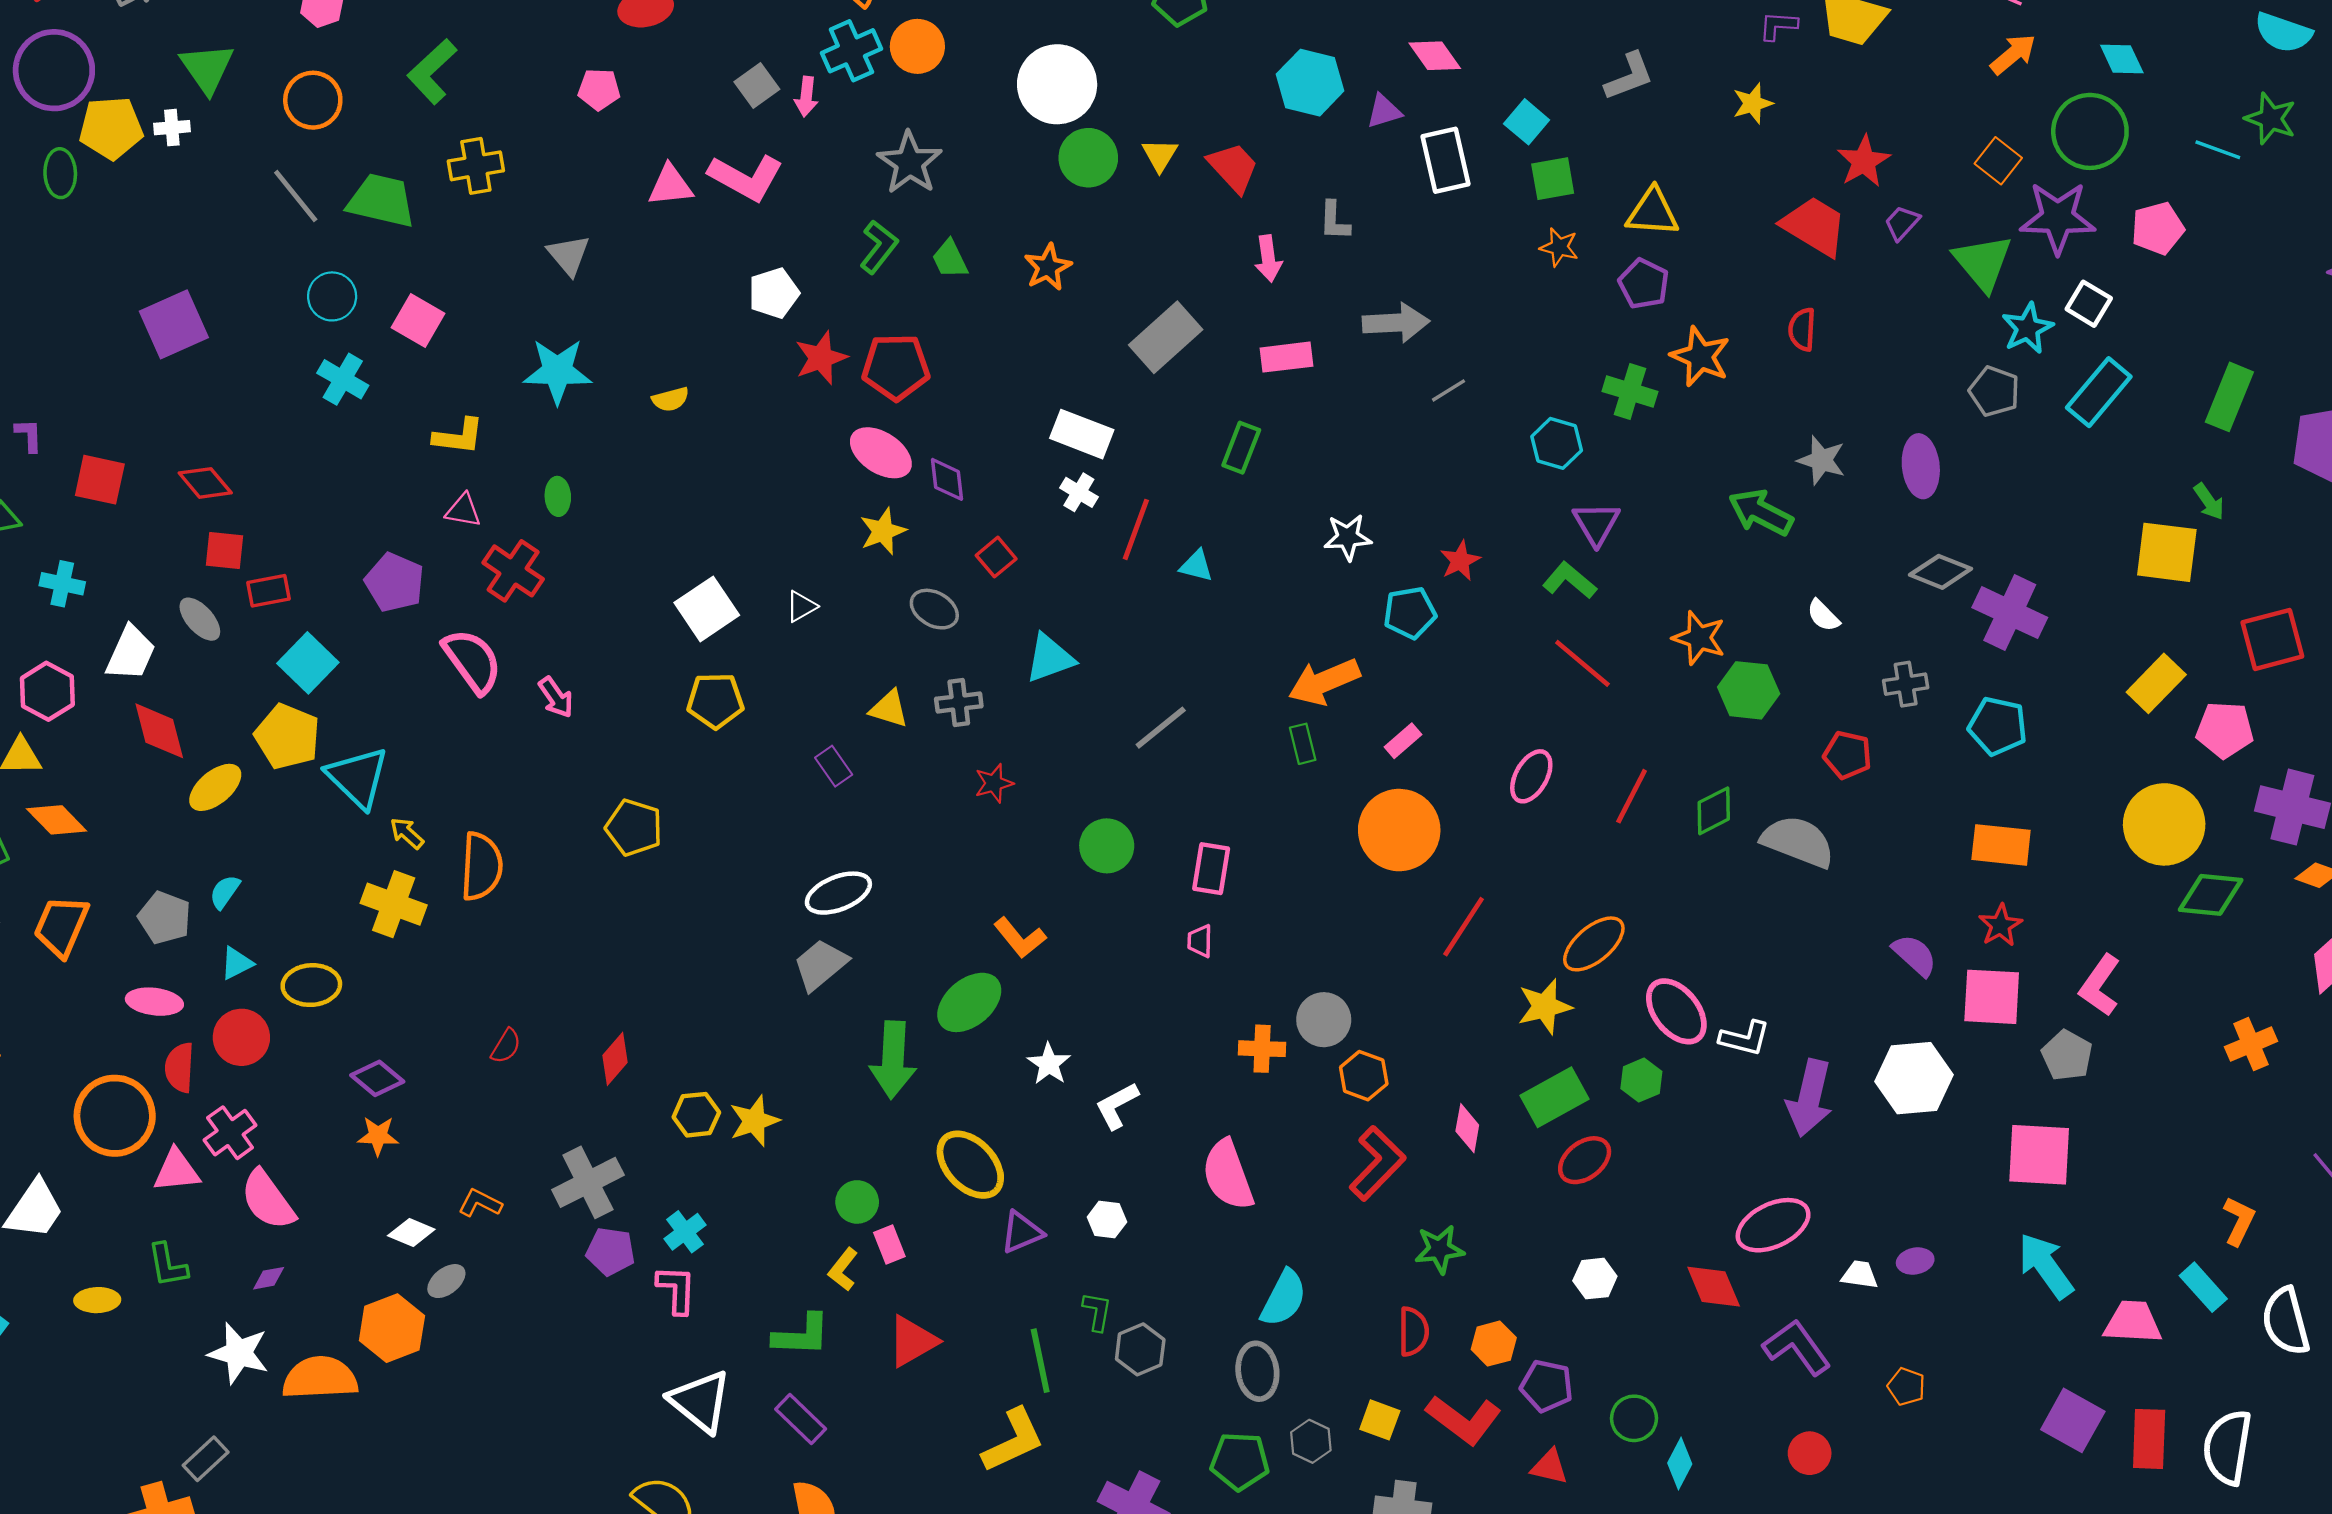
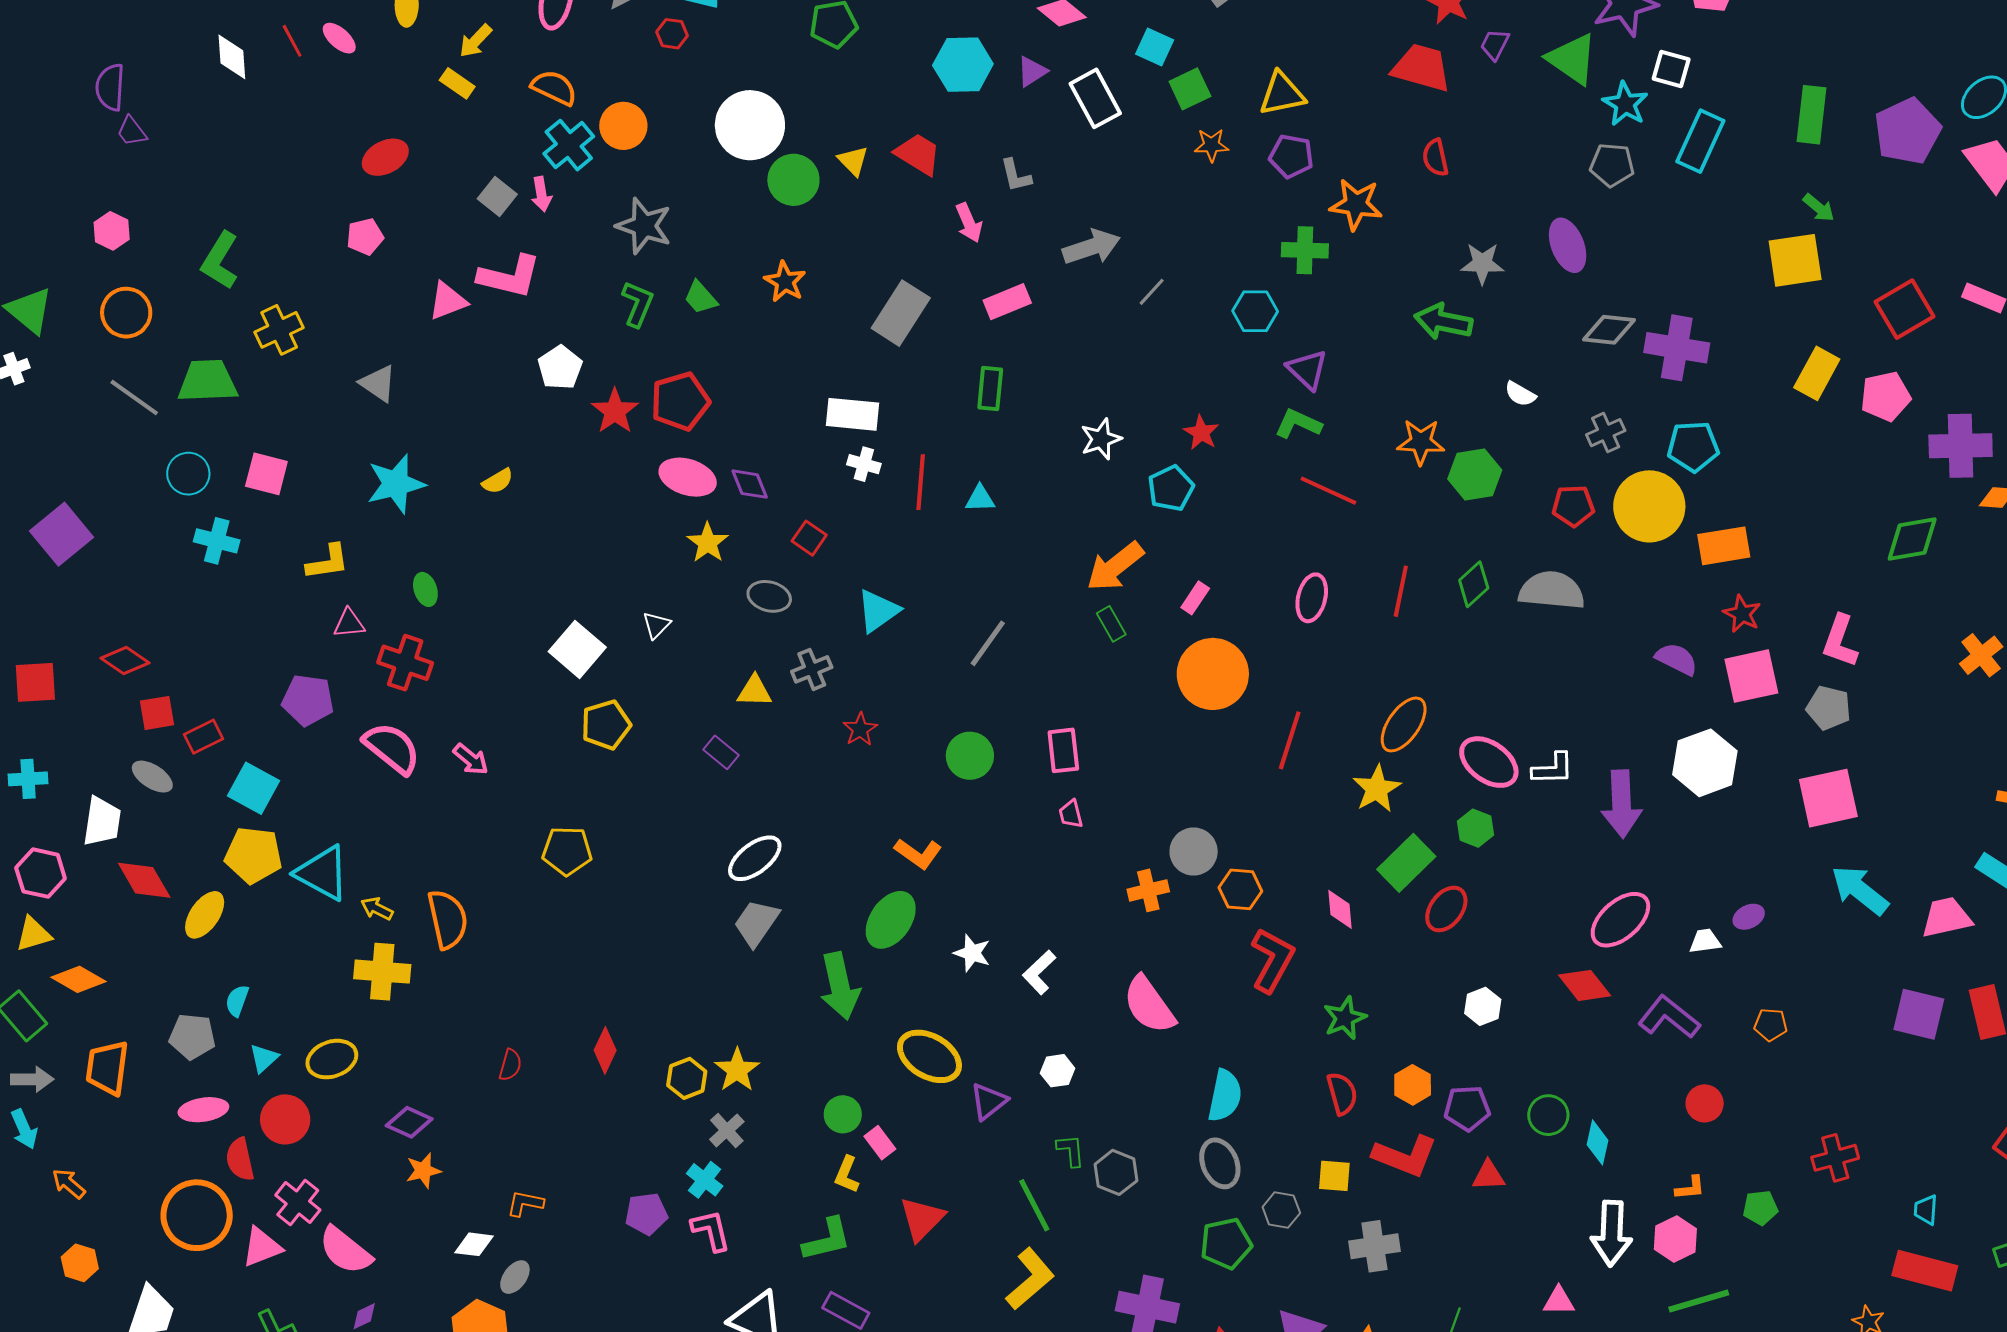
yellow circle: (2164, 824) -> (1649, 506), moved
gray cross: (588, 1182) -> (727, 1130), moved, size x0.6

